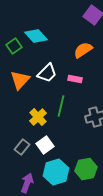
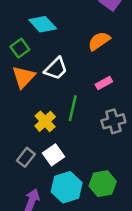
green square: (14, 46) -> (20, 48), moved
pink rectangle: (75, 79) -> (104, 83), moved, turned -40

